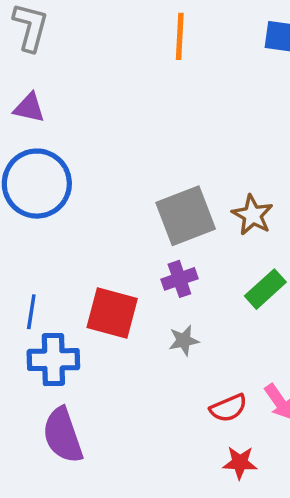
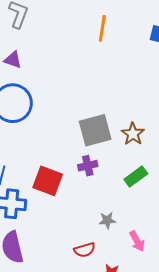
gray star: (184, 340) -> (107, 220), moved
red semicircle: (228, 408) -> (85, 250), moved

